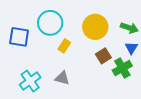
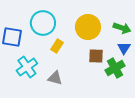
brown square: (103, 56) -> (96, 56), turned 35
cyan cross: (30, 81) -> (27, 67), moved

